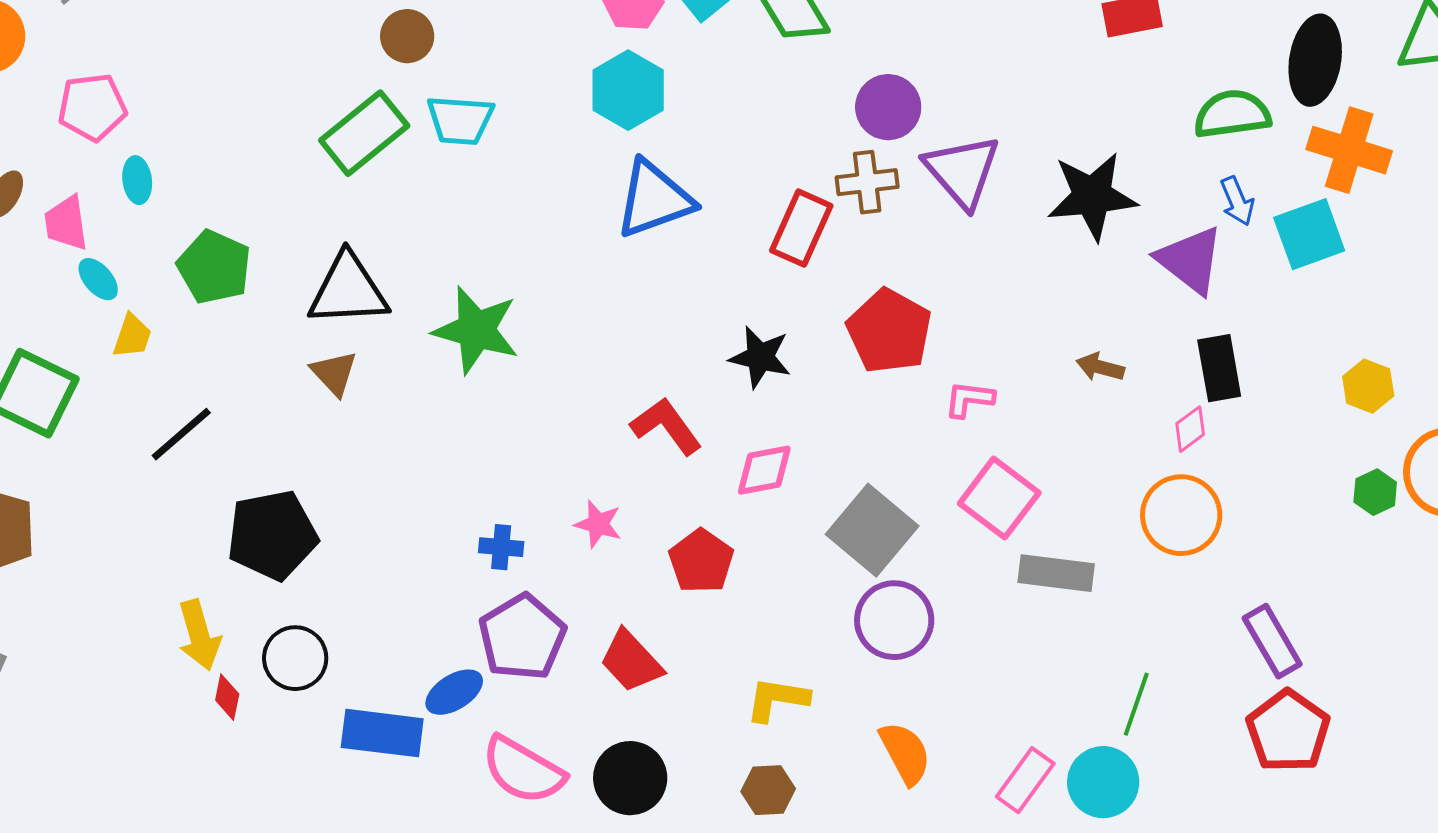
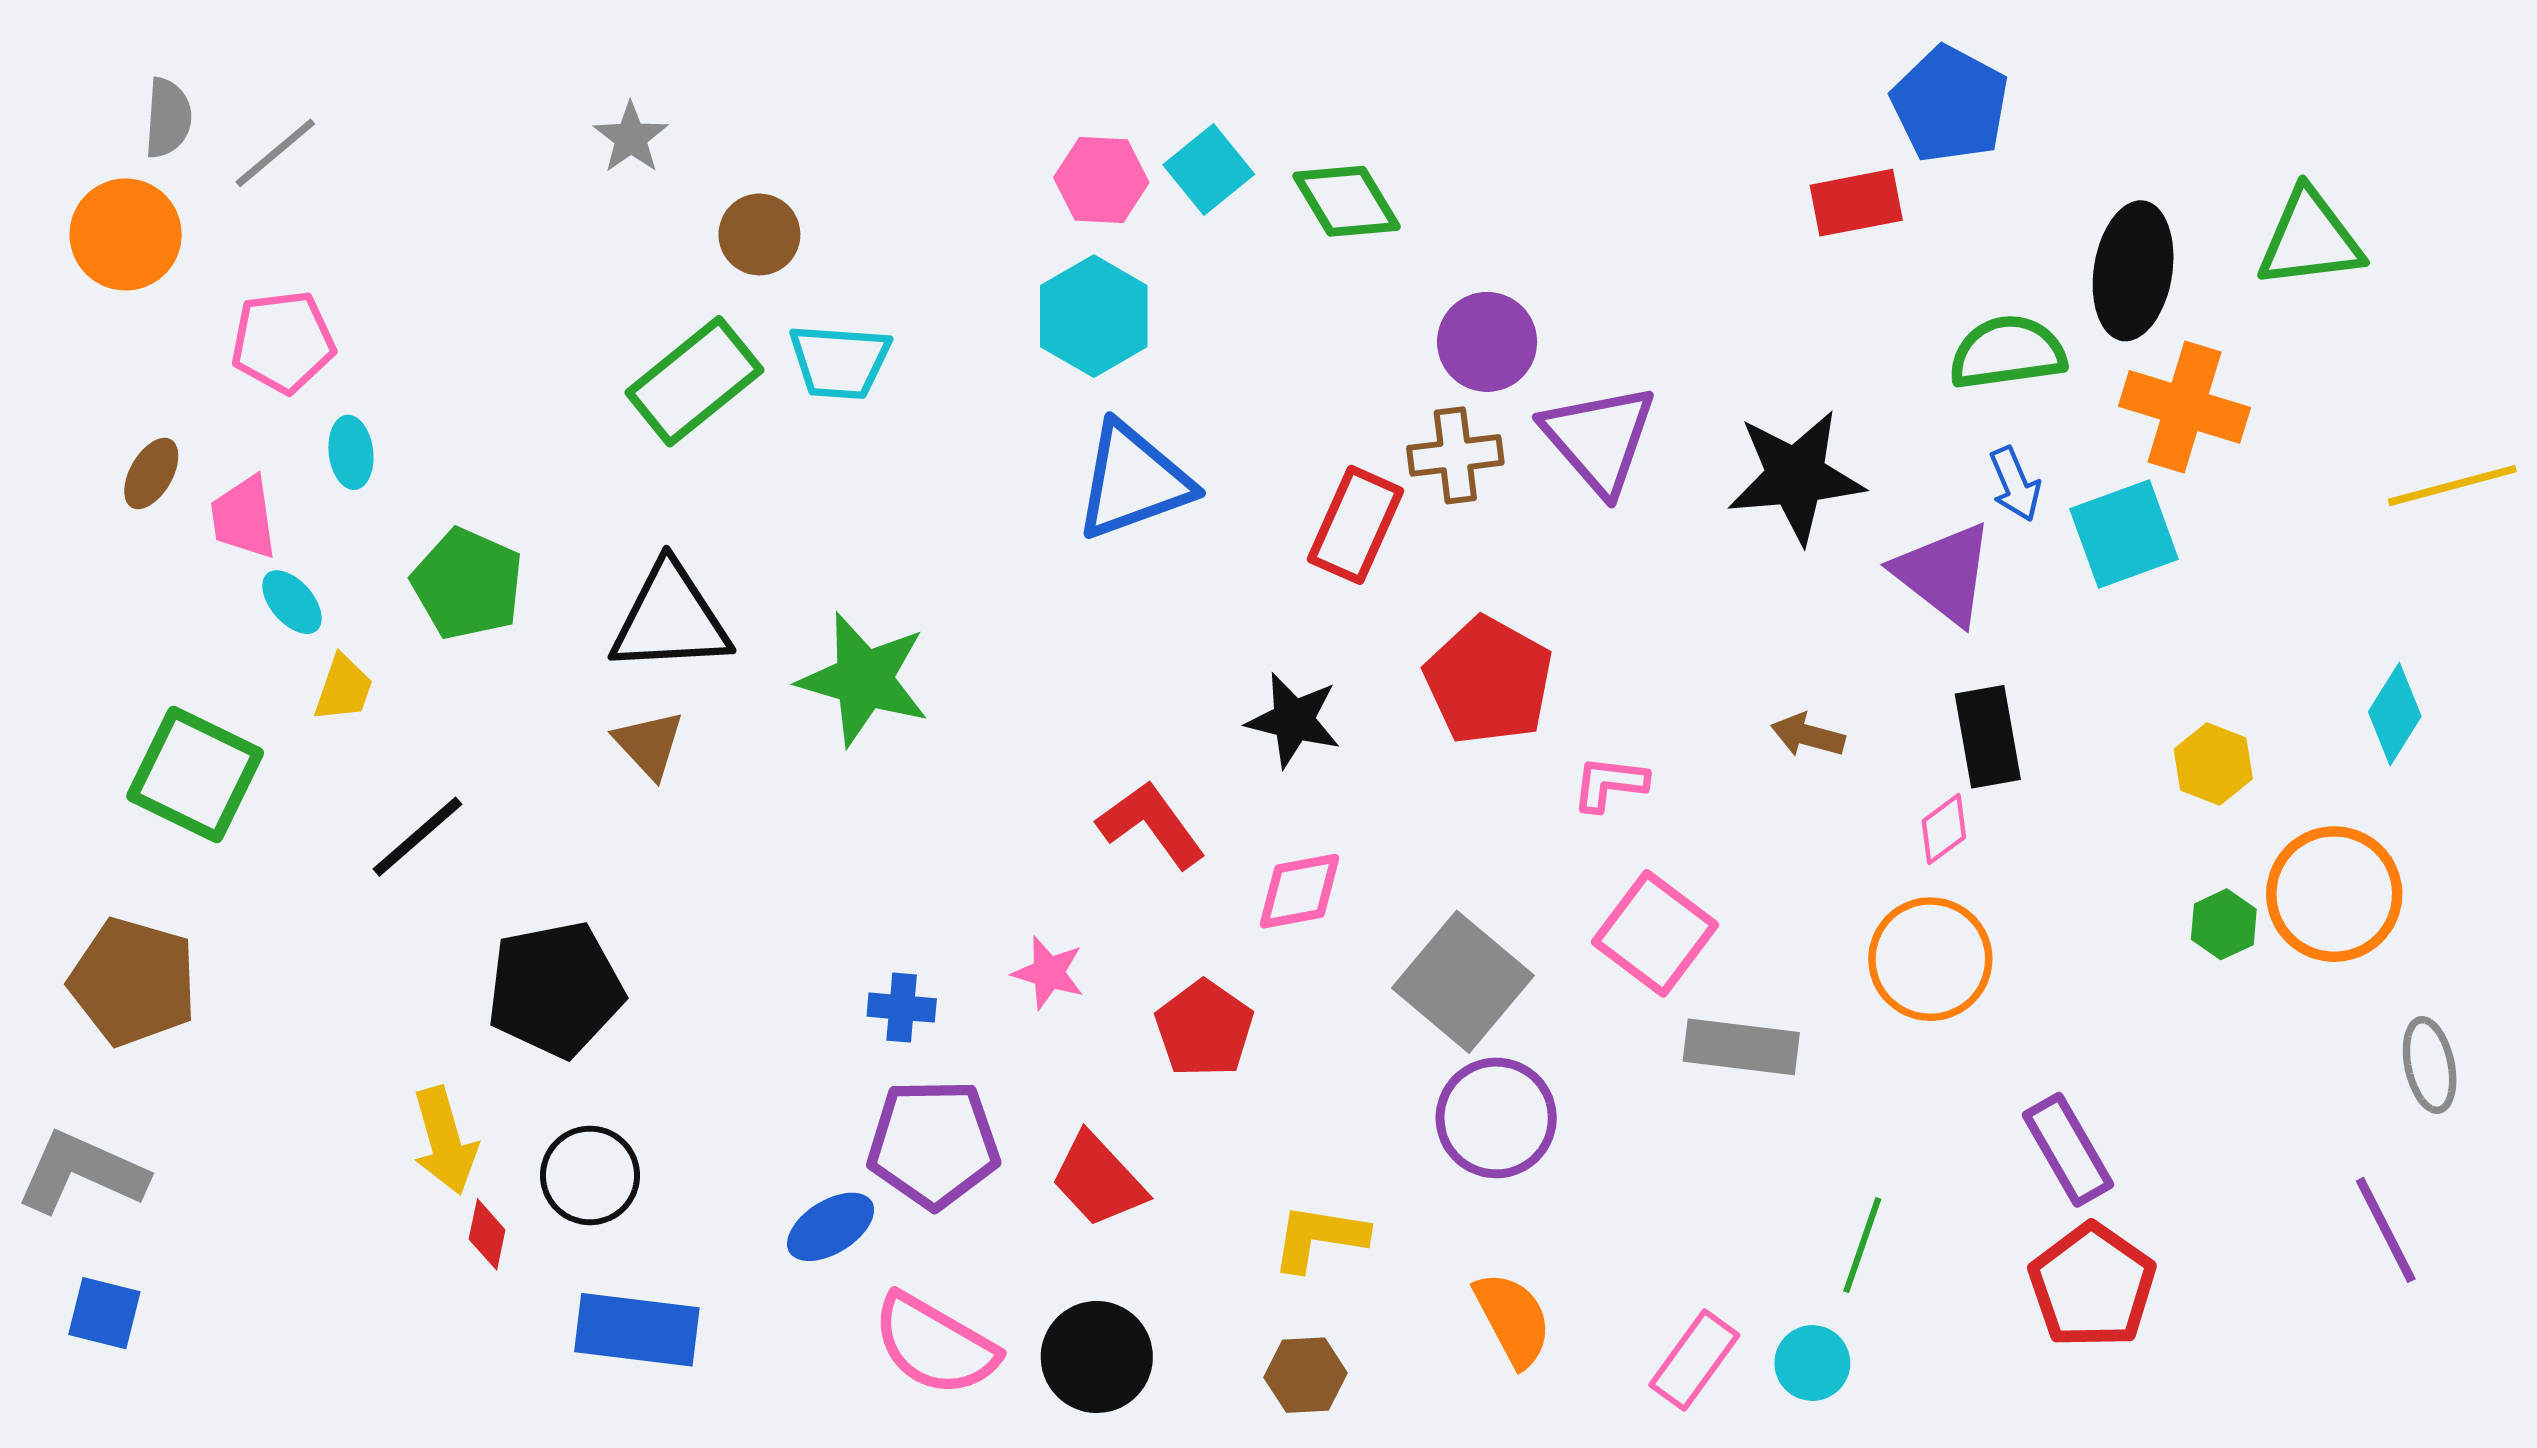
purple pentagon: (522, 637) -> (933, 1144), turned 30
blue rectangle: (382, 733) -> (637, 1330), moved
cyan circle: (1103, 782) -> (1812, 1363), size x0.7

